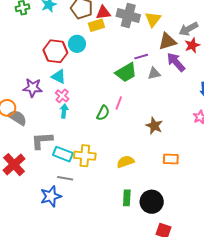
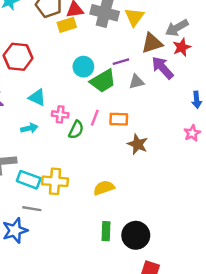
cyan circle: (77, 44) -> (83, 67), moved
cyan triangle: (59, 77) -> (37, 97), moved
pink cross: (62, 96) -> (60, 114), moved, turned -32
cyan arrow: (64, 111) -> (29, 128), turned 72
orange rectangle: (171, 159) -> (119, 119), moved

